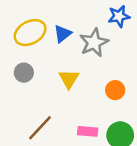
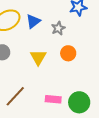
gray star: (94, 43) -> (58, 28), size x0.6
orange circle: (115, 90) -> (68, 53), moved

